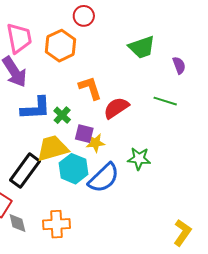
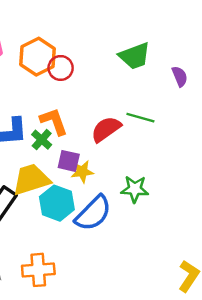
red circle: (84, 16) -> (61, 68), moved
orange L-shape: (90, 88) -> (54, 121), moved
green line: (165, 101) -> (140, 118), moved

